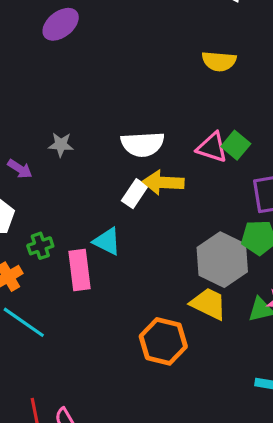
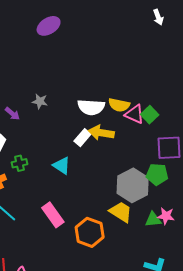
yellow semicircle: (219, 61) -> (119, 105), moved
pink rectangle: (80, 270) -> (53, 215), moved, turned -35

